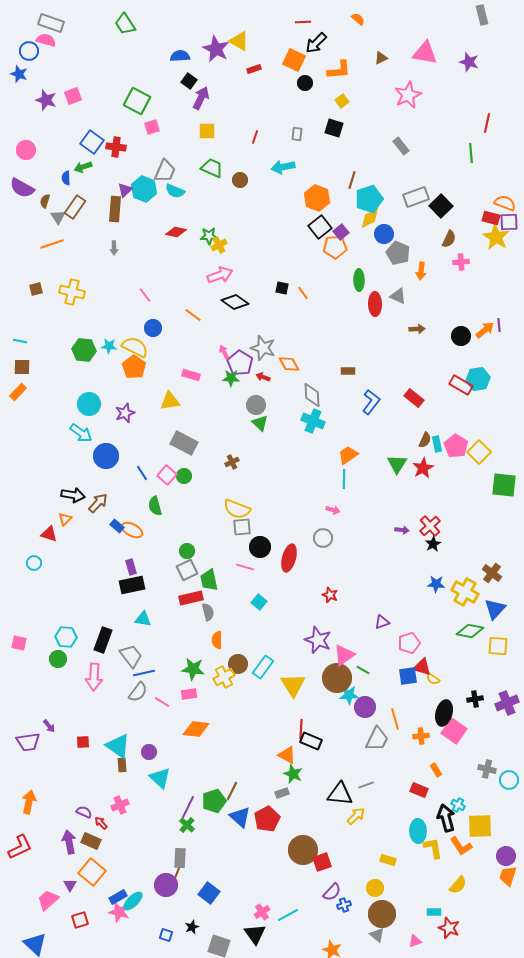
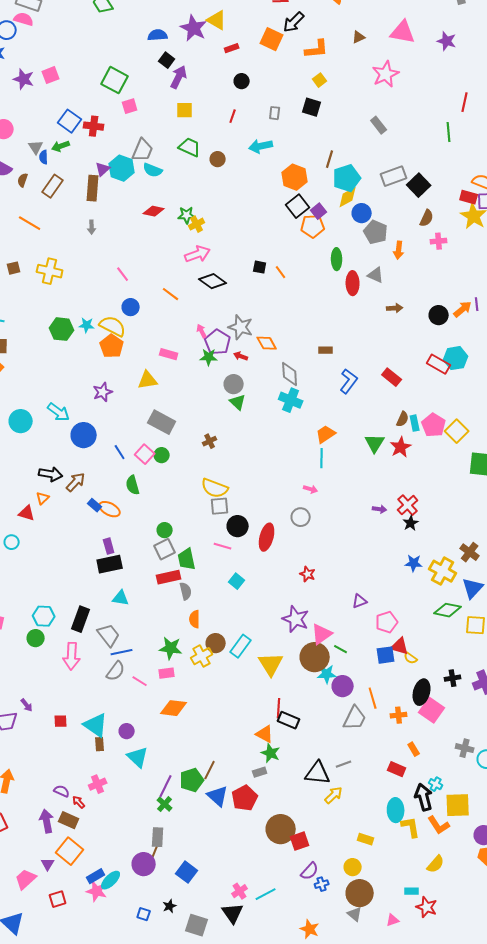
black circle: (305, 83) -> (242, 81), moved
gray triangle: (58, 217) -> (36, 147), moved
orange line: (52, 244) -> (30, 223), turned 50
cyan circle: (89, 404) -> (21, 421), moved

